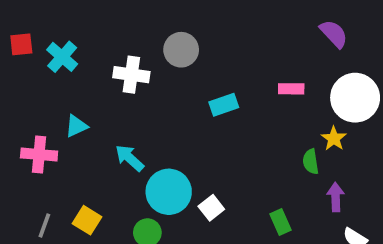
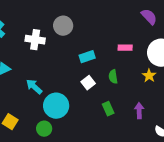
green semicircle: (311, 162) -> (113, 77), moved
purple arrow: (336, 197) -> (139, 111), moved
white square: (211, 208) -> (88, 83), moved
green rectangle: (281, 222) -> (108, 109), moved

